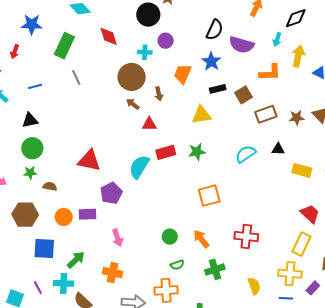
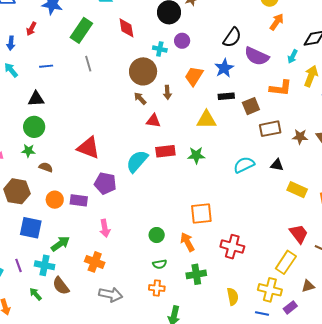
purple pentagon: (111, 193) -> (105, 183), turned 30
orange square: (209, 196) -> (201, 213), moved
orange cross: (166, 290) -> (157, 288), moved, size x0.7

